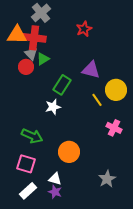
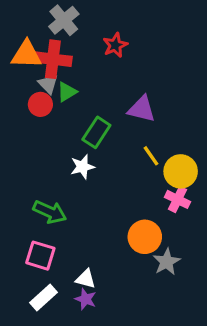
red star: (84, 29) -> (115, 45), moved
yellow circle: (116, 90) -> (181, 171), moved
orange circle: (69, 152) -> (145, 237), moved
gray star: (107, 179) -> (167, 262), moved

